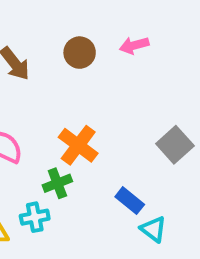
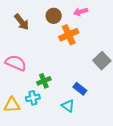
orange cross: (78, 145) -> (69, 35), moved, turned 30
cyan triangle: (153, 229) -> (68, 106), moved

